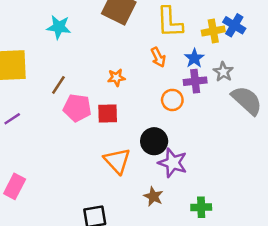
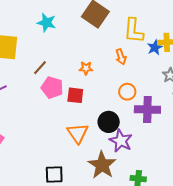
blue star: (194, 58) -> (155, 47), moved
purple cross: (195, 81) -> (147, 110), moved, size x1.4
brown star: (153, 196) -> (102, 165), size x1.8

